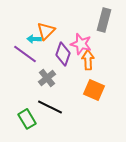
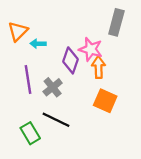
orange triangle: (46, 31) -> (18, 31), moved
purple line: (25, 54) -> (28, 79), moved, turned 45

